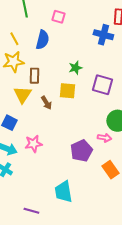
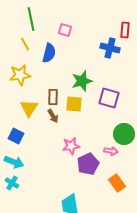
yellow line: (14, 39) -> (25, 44), moved
green star: (75, 68) -> (82, 81), size x1.5
brown rectangle: (34, 76) -> (53, 97), moved
pink star: (33, 144) -> (71, 146), moved

